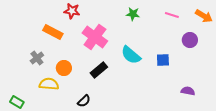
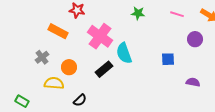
cyan semicircle: (131, 55) -> (124, 53), moved, turned 30
purple semicircle: (188, 91) -> (193, 82), moved
black semicircle: (84, 101) -> (80, 100), moved

